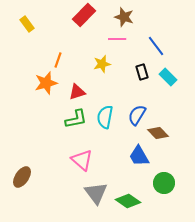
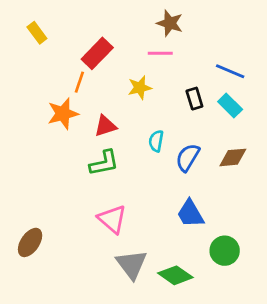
red rectangle: (84, 15) -> (97, 53), moved
blue line: (156, 46) -> (230, 71), moved, turned -30
cyan semicircle: (105, 117) -> (156, 141), moved, size x0.7
brown diamond: (158, 133) -> (233, 157), moved, turned -50

